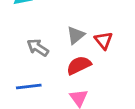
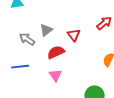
gray triangle: (76, 35) -> (46, 30), moved

